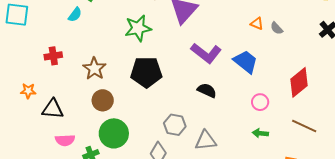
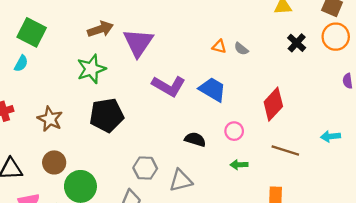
black semicircle: (207, 90) -> (195, 139), moved
brown circle: (103, 100) -> (54, 162), moved

